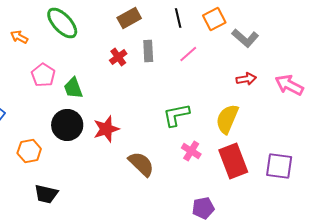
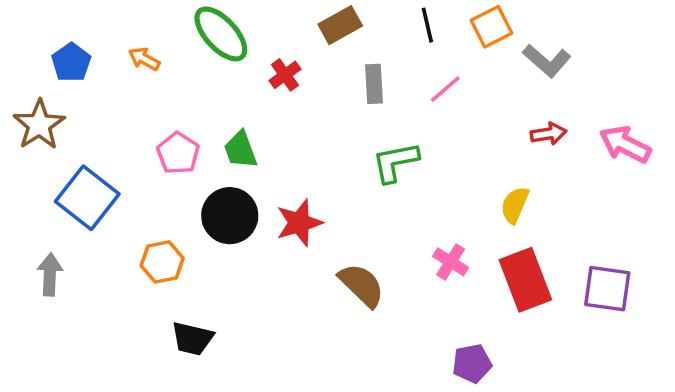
red cross: (118, 57) -> (285, 75), moved
pink pentagon: (43, 75) -> (178, 153), moved
green L-shape: (176, 115) -> (395, 162), moved
yellow semicircle: (227, 119) -> (515, 205), size x0.7

